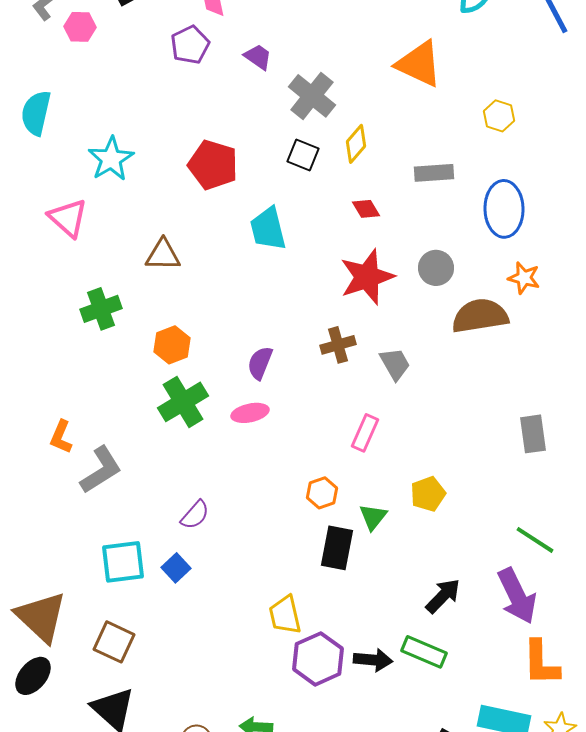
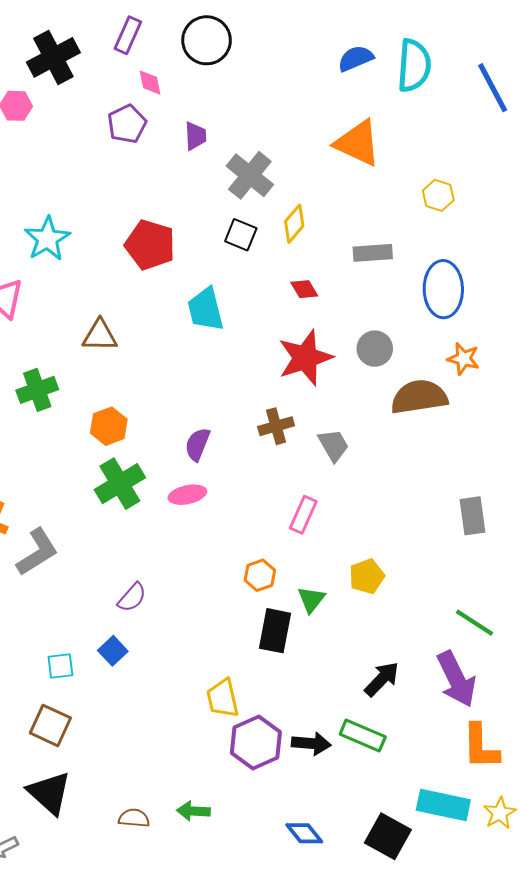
purple trapezoid: (258, 57) -> (195, 136), turned 52
cyan square: (123, 562) -> (60, 666), moved, size x0.6

